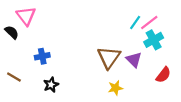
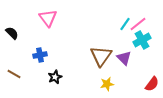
pink triangle: (26, 16) -> (48, 18), moved
red semicircle: (163, 75) -> (152, 84), moved
black star: (51, 85) -> (55, 77), moved

